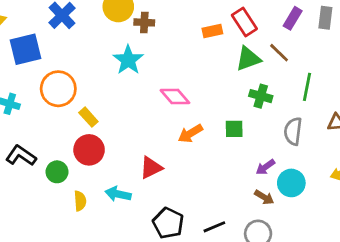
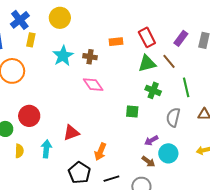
brown cross: (144, 22) -> (90, 57), moved
orange rectangle: (212, 31) -> (116, 42), moved
green line: (307, 87) -> (186, 87), turned -30
yellow rectangle: (88, 117) -> (31, 40), moved, turned 48
orange arrow: (190, 134) -> (100, 152), moved, turned -42
cyan arrow: (118, 194) -> (46, 149), turned 78

